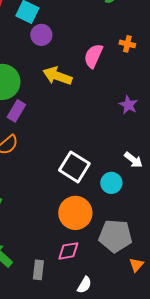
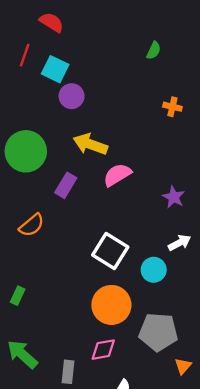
pink semicircle: (93, 56) -> (117, 175), moved, turned 35
purple star: (128, 105) -> (174, 197), moved
purple rectangle: (16, 111) -> (66, 185), moved
white arrow: (133, 160) -> (179, 243), turned -66

